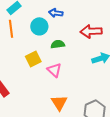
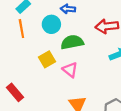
green semicircle: (58, 44) -> (72, 42), size x1.5

